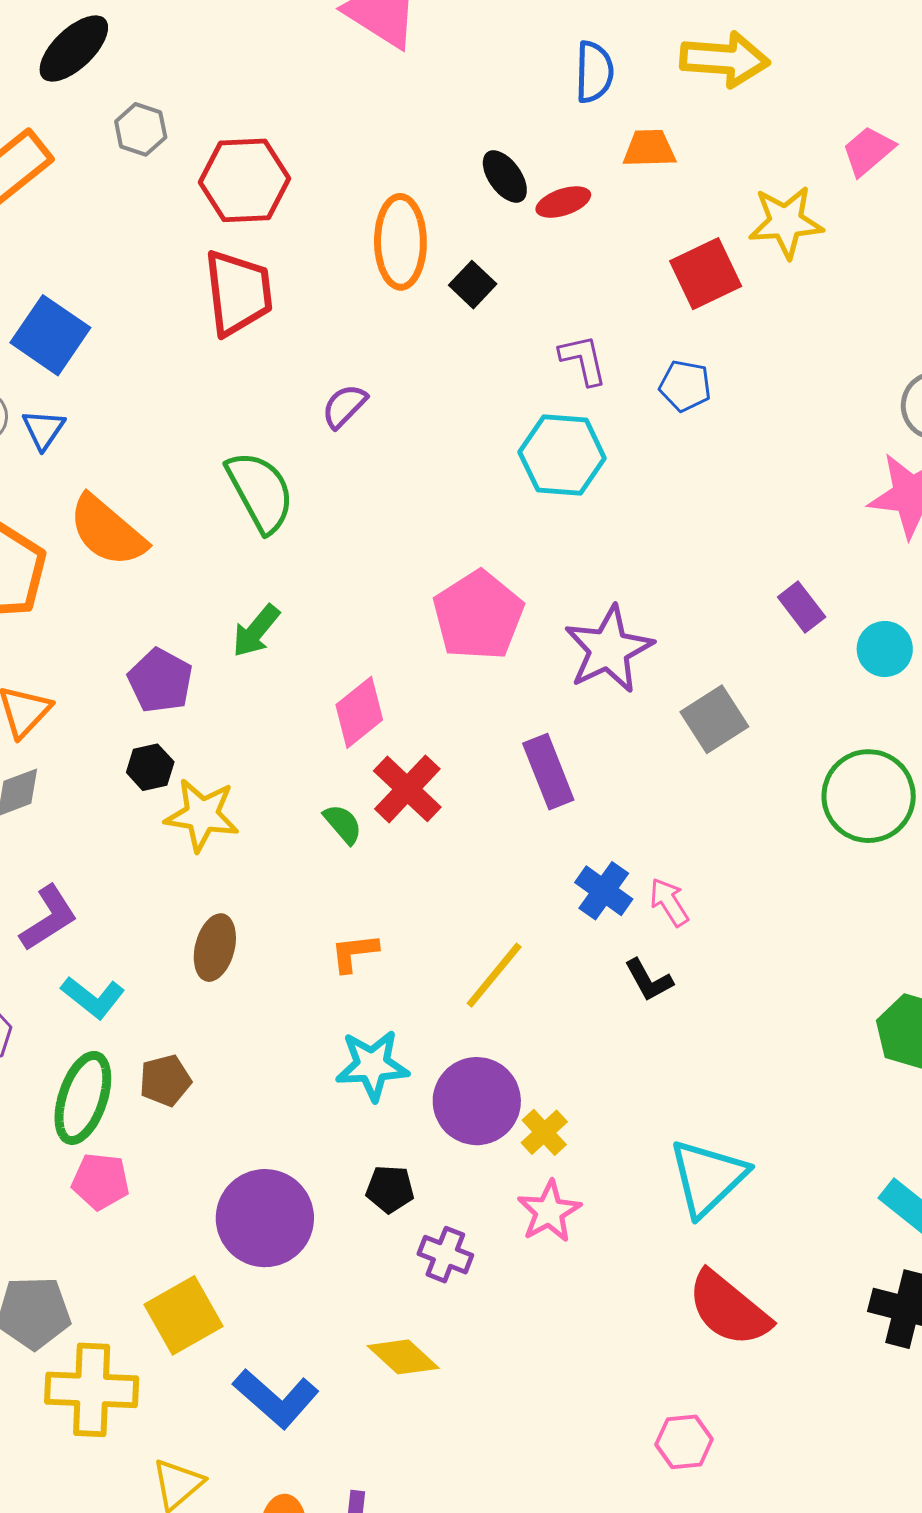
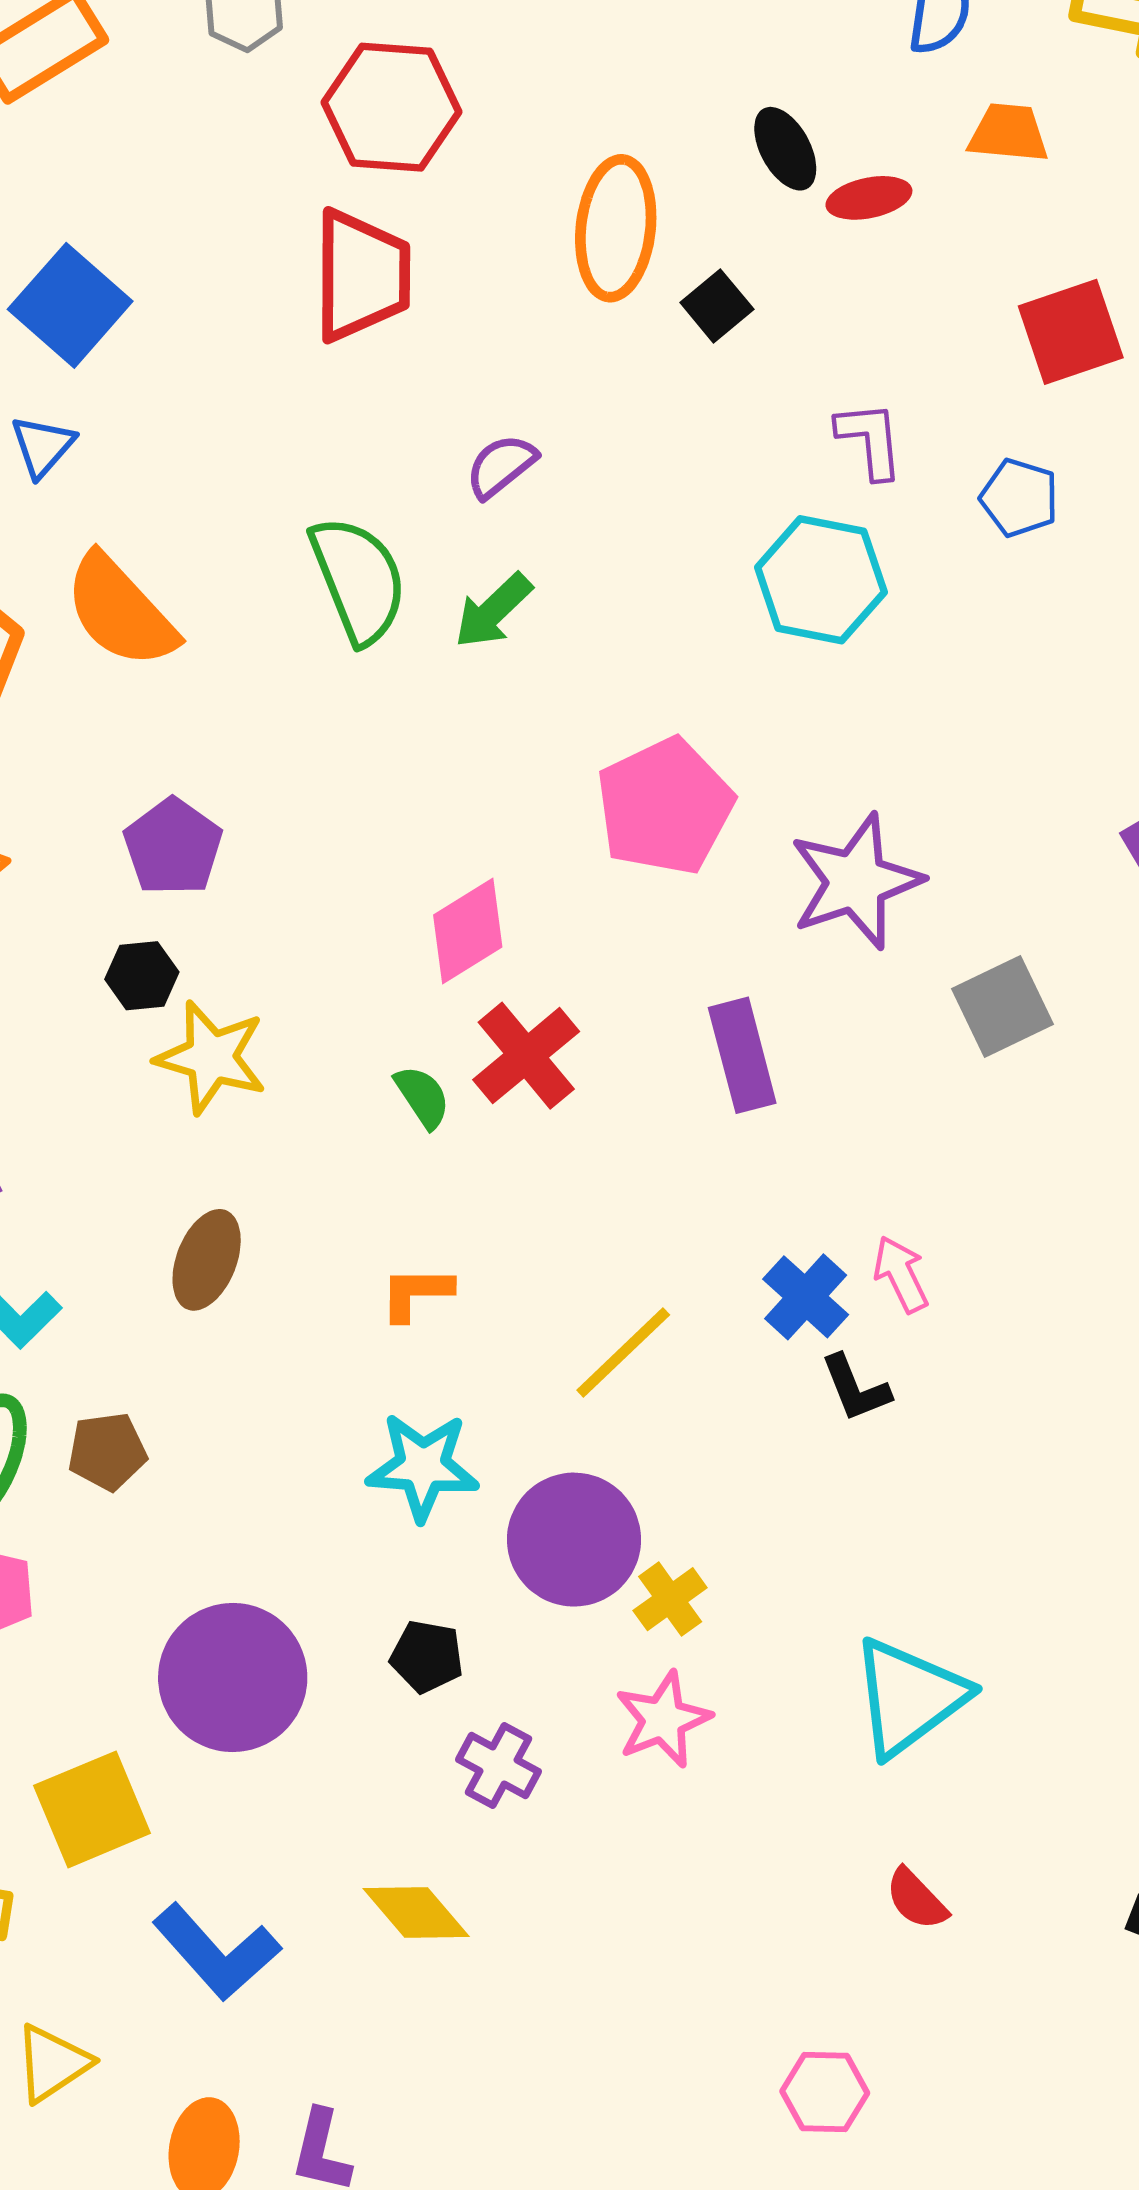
green arrow: (256, 631) -> (493, 611), moved
blue cross: (604, 891) -> (806, 1297), moved
red semicircle: (729, 1309) -> (916, 1899), size x0.5

